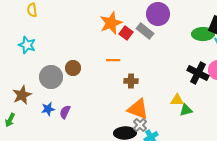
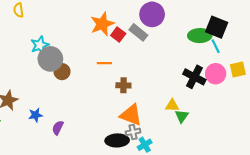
cyan star: (27, 45) -> (40, 45), moved, turned 30
gray circle: (51, 77) -> (50, 59), moved
green triangle: (186, 110) -> (182, 116), turned -40
purple semicircle: (65, 112) -> (58, 128), moved
gray cross: (140, 125) -> (133, 132), turned 32

